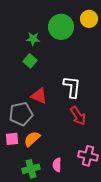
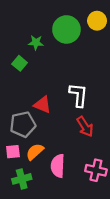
green square: (30, 61) -> (20, 63), moved
pink semicircle: (57, 165) -> (58, 166), moved, size x1.5
green cross: (31, 169) -> (22, 179), moved

